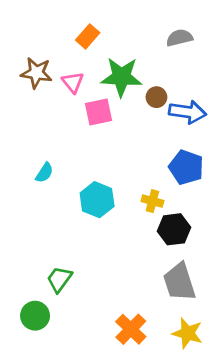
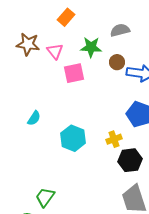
gray semicircle: (179, 38) -> (120, 30), moved
green star: (121, 77) -> (91, 47), size x0.7
yellow cross: (152, 201) -> (114, 139), turned -35

